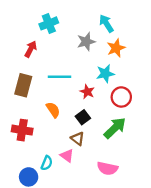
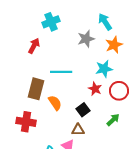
brown rectangle: (23, 85) -> (36, 89), moved
red star: (87, 92) -> (95, 89), moved
green arrow: (115, 128) -> (113, 120), size x0.6
brown triangle: (78, 139) -> (78, 130), turned -40

